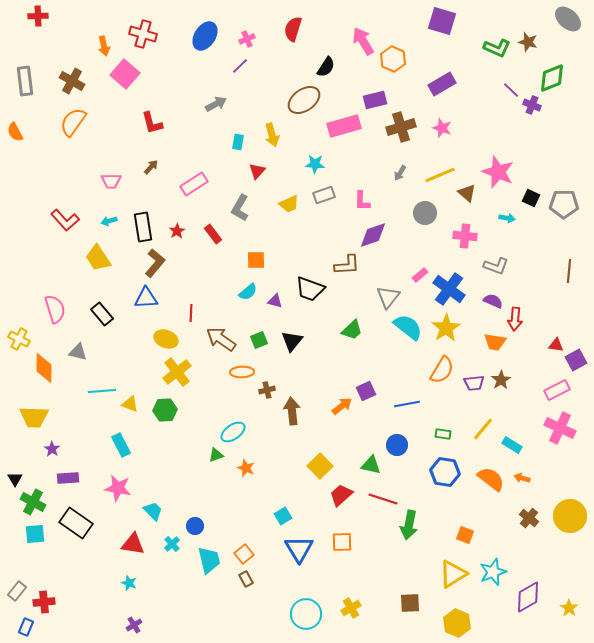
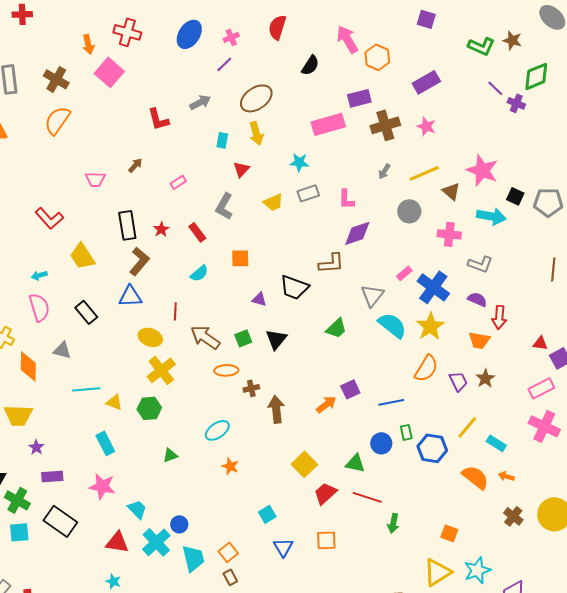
purple square: (442, 21) -> (426, 19), size x0.7
brown ellipse: (304, 100) -> (256, 98), moved
red L-shape: (152, 123) -> (158, 119), moved
pink rectangle: (194, 184) -> (178, 182), size x0.6
cyan arrow: (507, 218) -> (491, 216), size x1.8
cyan arrow: (109, 221) -> (39, 275), moved
cyan semicircle: (248, 292) -> (199, 273), moved
purple trapezoid: (474, 383) -> (458, 381), turned -110
green rectangle: (443, 434) -> (406, 432), moved, turned 70
green triangle: (216, 455) -> (170, 455), moved
blue hexagon: (445, 472) -> (432, 448), moved
green arrow: (409, 525) -> (393, 523), size x0.7
cyan cross: (172, 544) -> (156, 542), size x1.8
blue triangle: (299, 549) -> (283, 547), size x0.7

